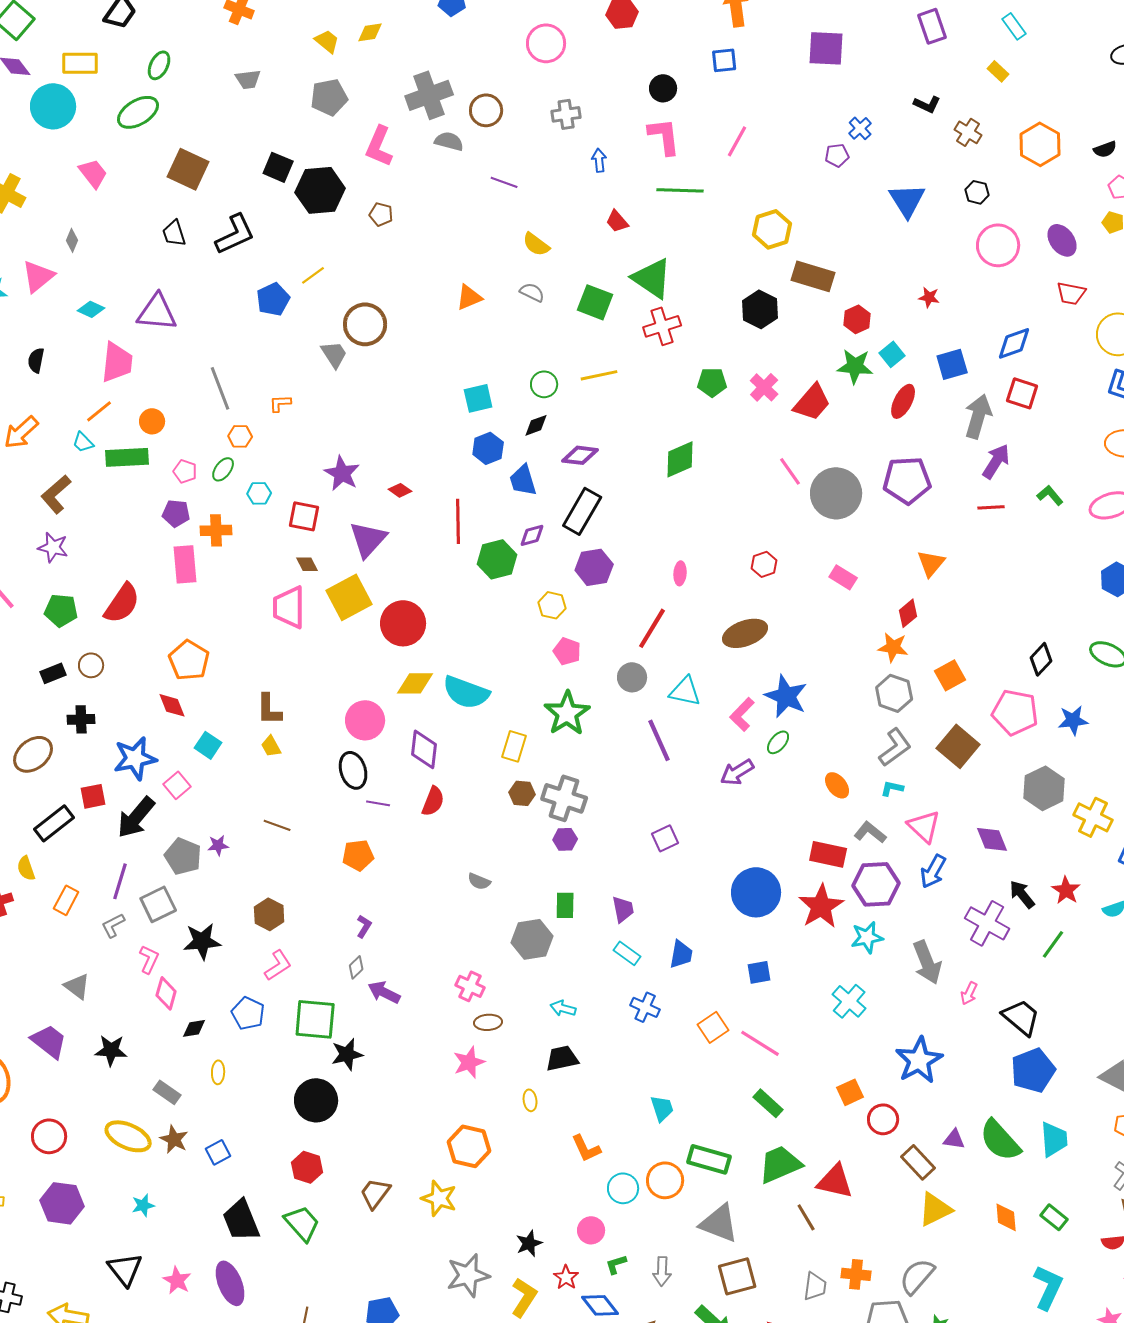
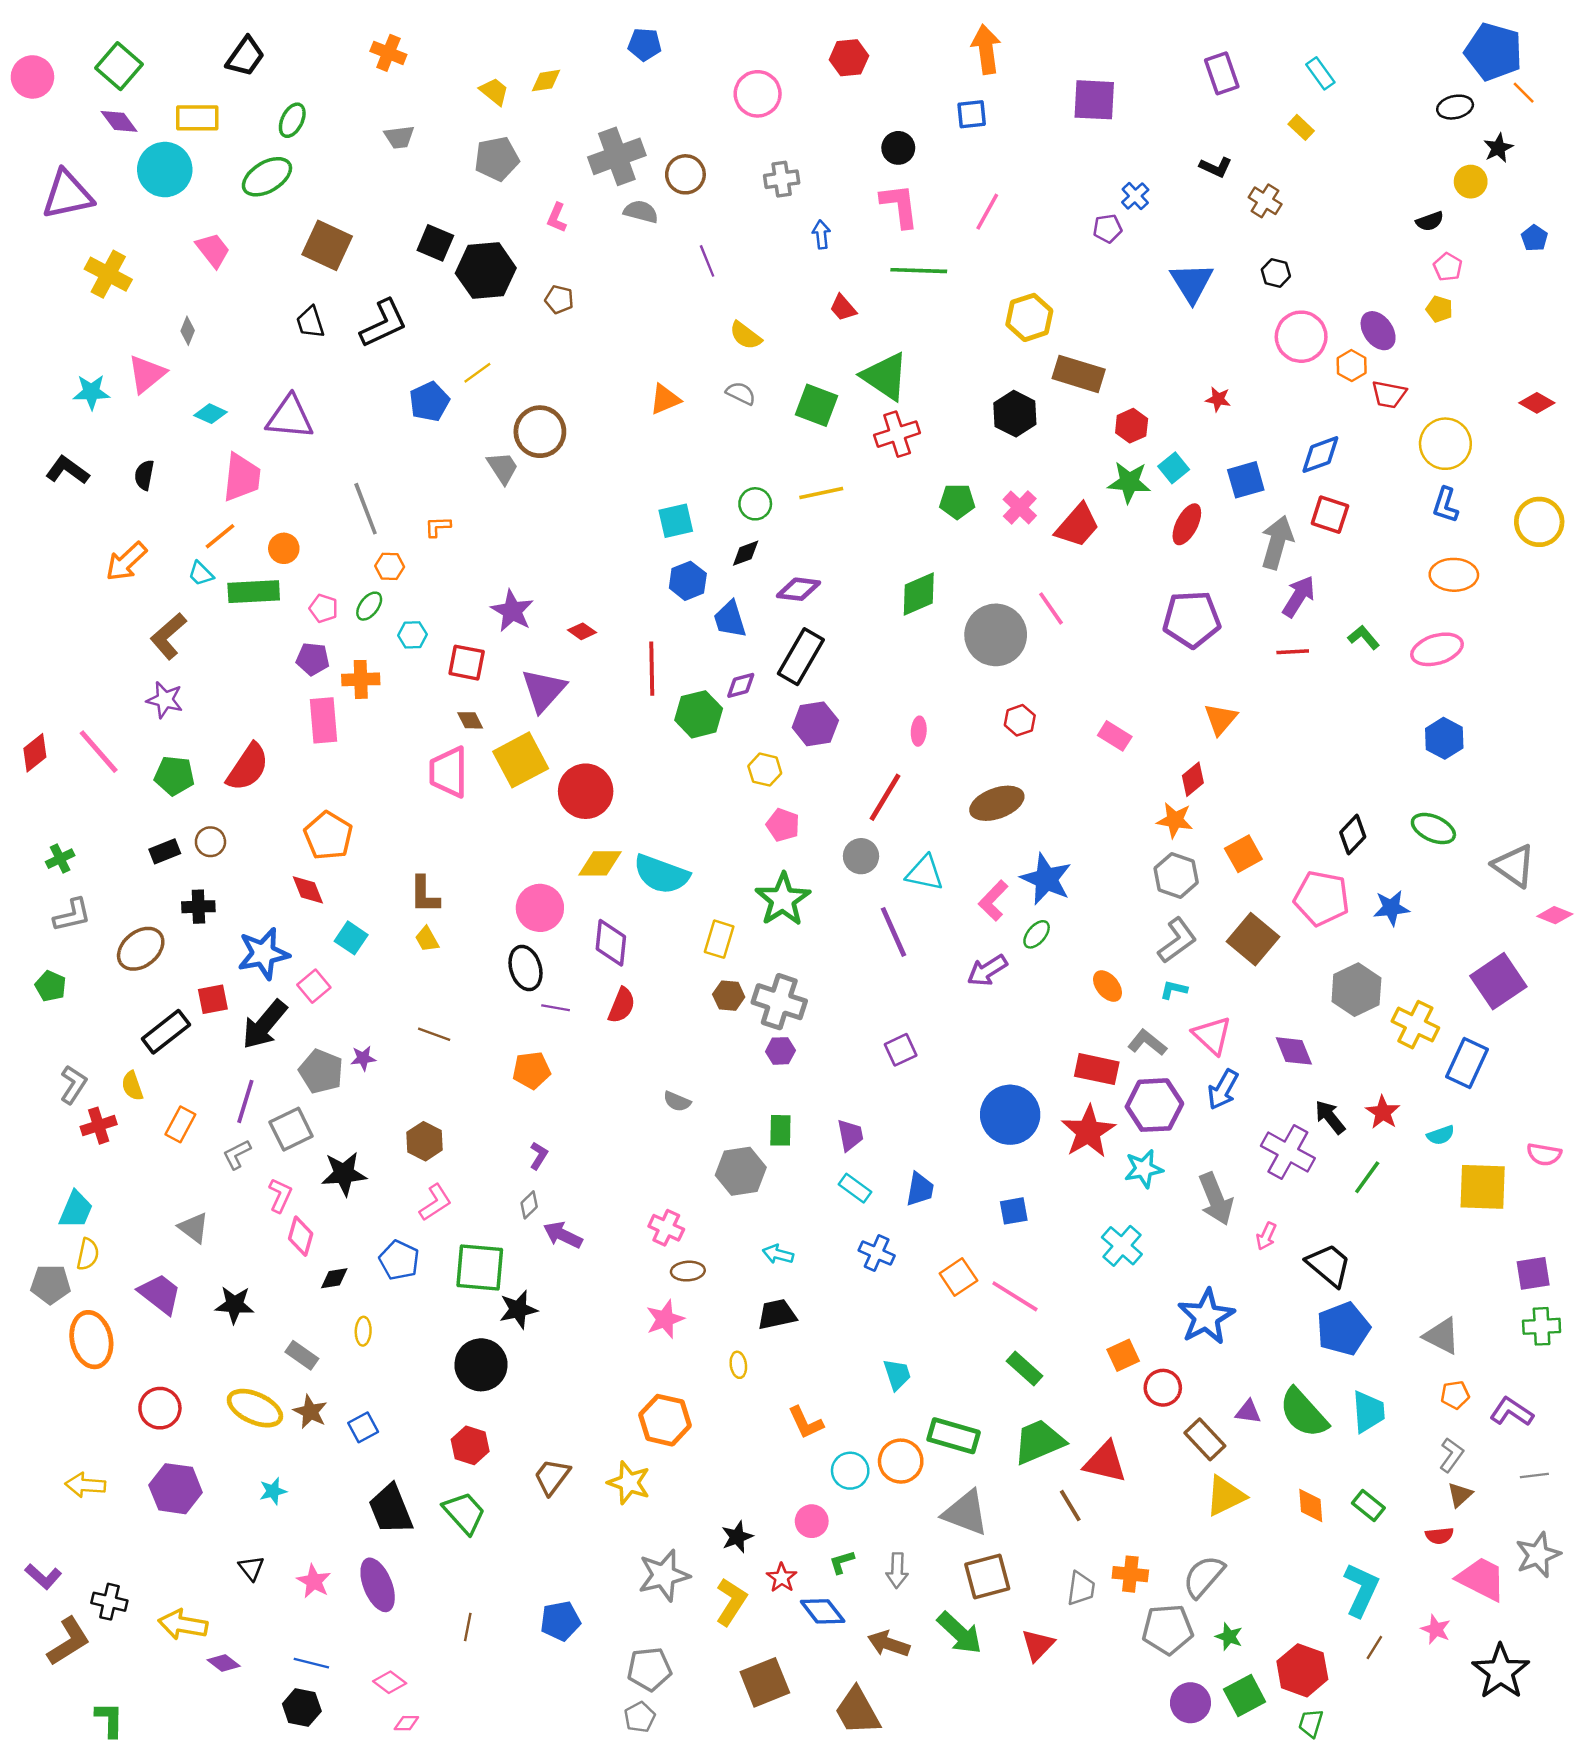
orange hexagon: (1040, 144) -> (1352, 366), moved, size x0.6
pink L-shape: (379, 146) -> (557, 218), size x0.6
purple line: (504, 182) -> (707, 261), turned 48
gray circle: (836, 493) -> (996, 635), moved
black triangle: (125, 1269) -> (251, 1568), size x0.6

